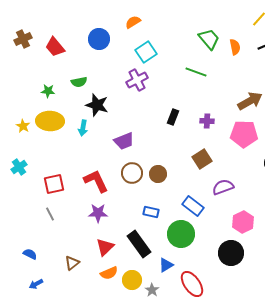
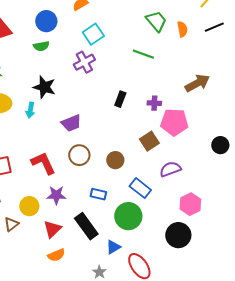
green semicircle: (79, 82) -> (41, 46), moved
pink pentagon: (244, 134) -> (174, 122), moved
brown circle: (158, 174) -> (115, 160), moved
purple star: (98, 213) -> (56, 195), moved
brown triangle: (72, 263) -> (11, 224), moved
yellow circle: (132, 280) -> (29, 206), moved

